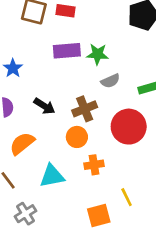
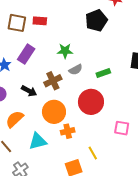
purple rectangle: (67, 51) -> (26, 54), moved, turned -48
brown cross: (85, 109) -> (53, 81), moved
orange circle: (77, 137) -> (54, 112), size x1.5

